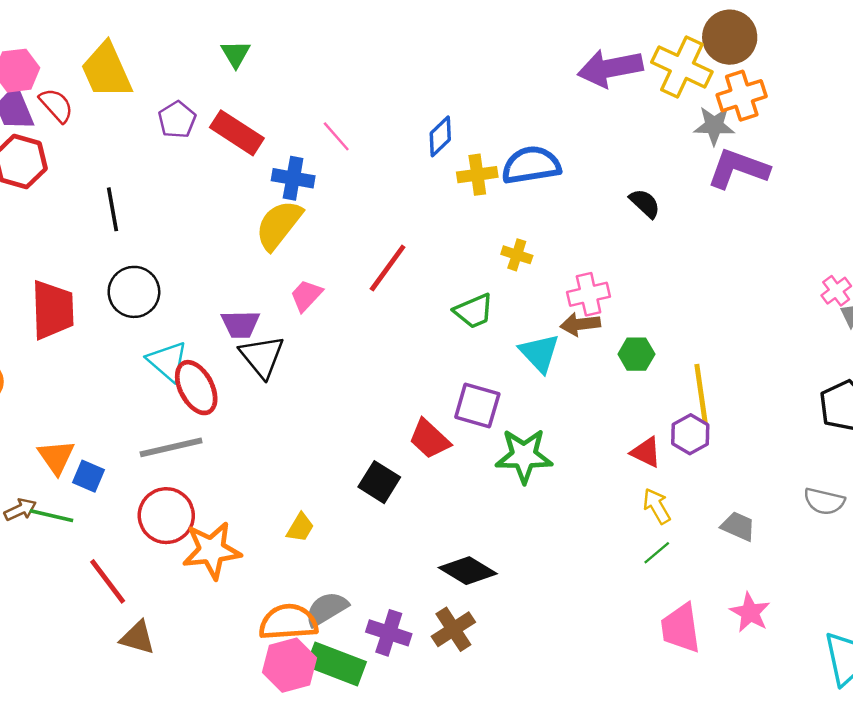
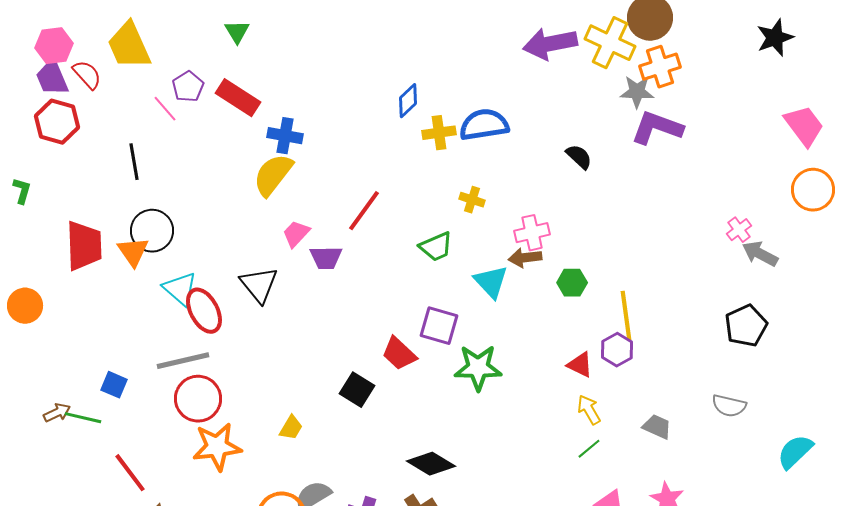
pink line: (336, 136) -> (165, 109), moved
purple trapezoid: (240, 324) -> (326, 258), moved
orange triangle: (56, 457) -> (133, 252), moved
red circle: (166, 516) -> (198, 399), moved

